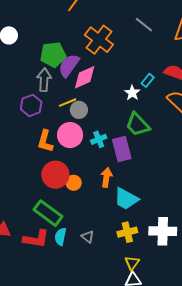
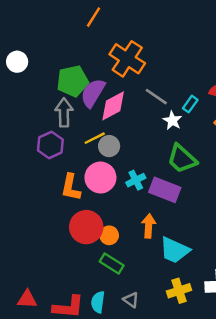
gray line: (144, 25) -> (156, 97), moved
purple rectangle: (122, 149) -> (165, 190), turned -50
green rectangle: (48, 213) -> (112, 264), moved, size x0.7

